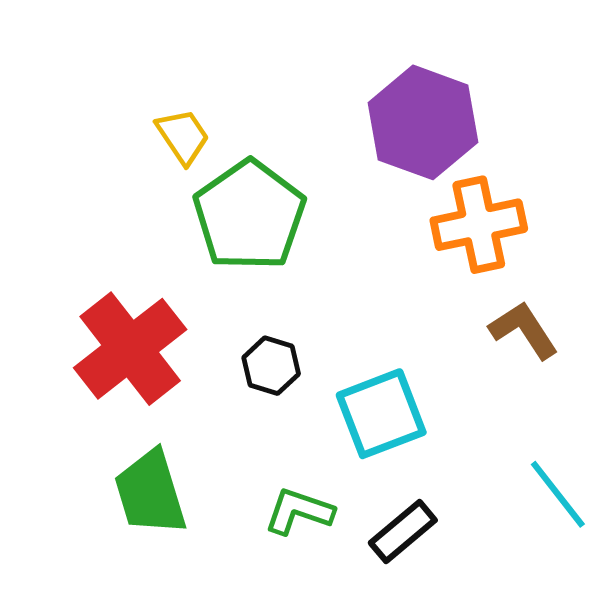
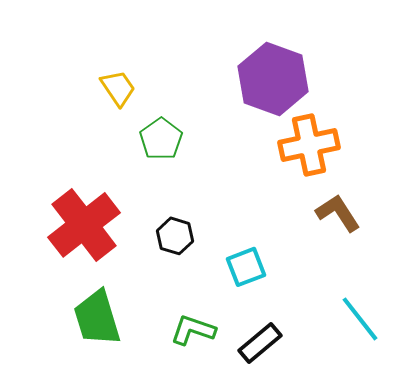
green pentagon: (249, 215) -> (161, 139), size x0.6
cyan square: (381, 414) -> (246, 267), size x0.7

